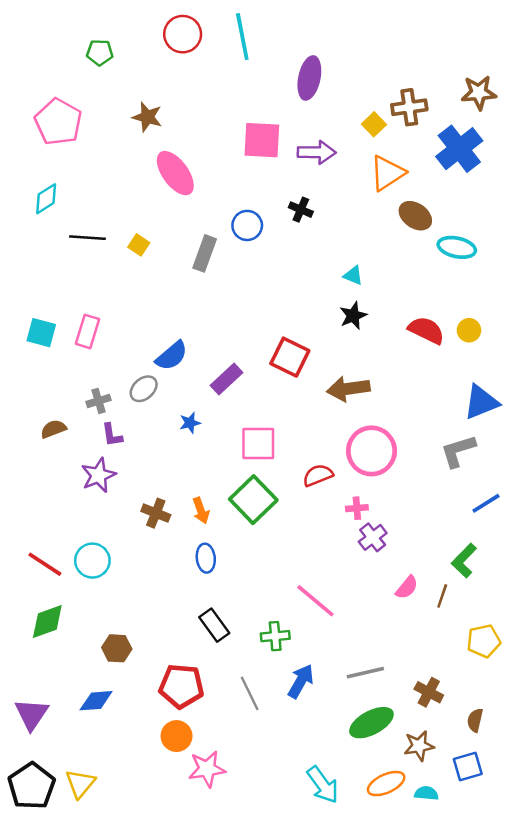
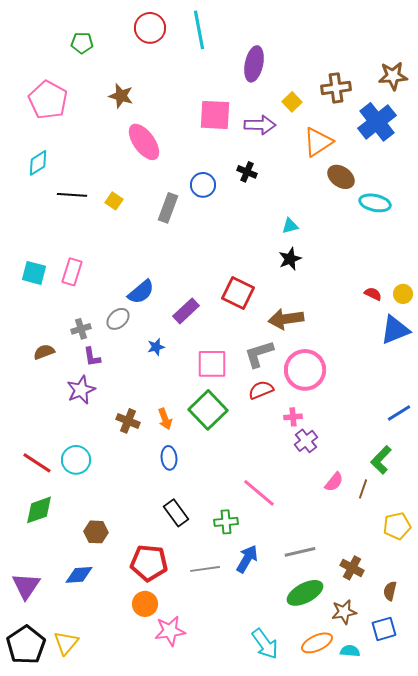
yellow square: (374, 124) -> (292, 102), moved
cyan triangle: (353, 275) -> (290, 226), turned -36
red semicircle: (426, 330) -> (373, 294), moved, size x0.6
yellow circle: (469, 330) -> (403, 294), moved
gray L-shape: (458, 451) -> (259, 354), moved
gray line: (250, 693) -> (205, 569), turned -72

